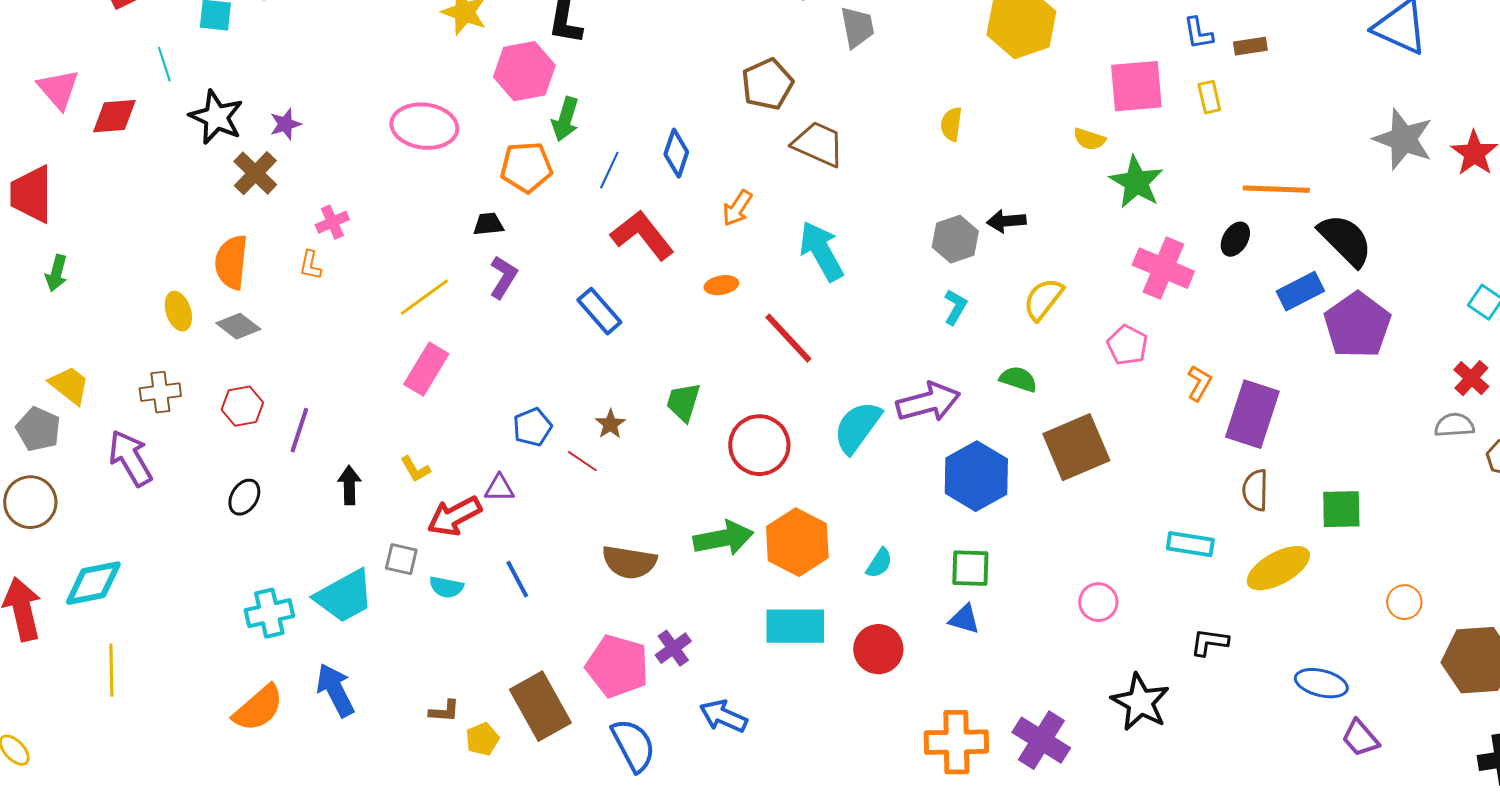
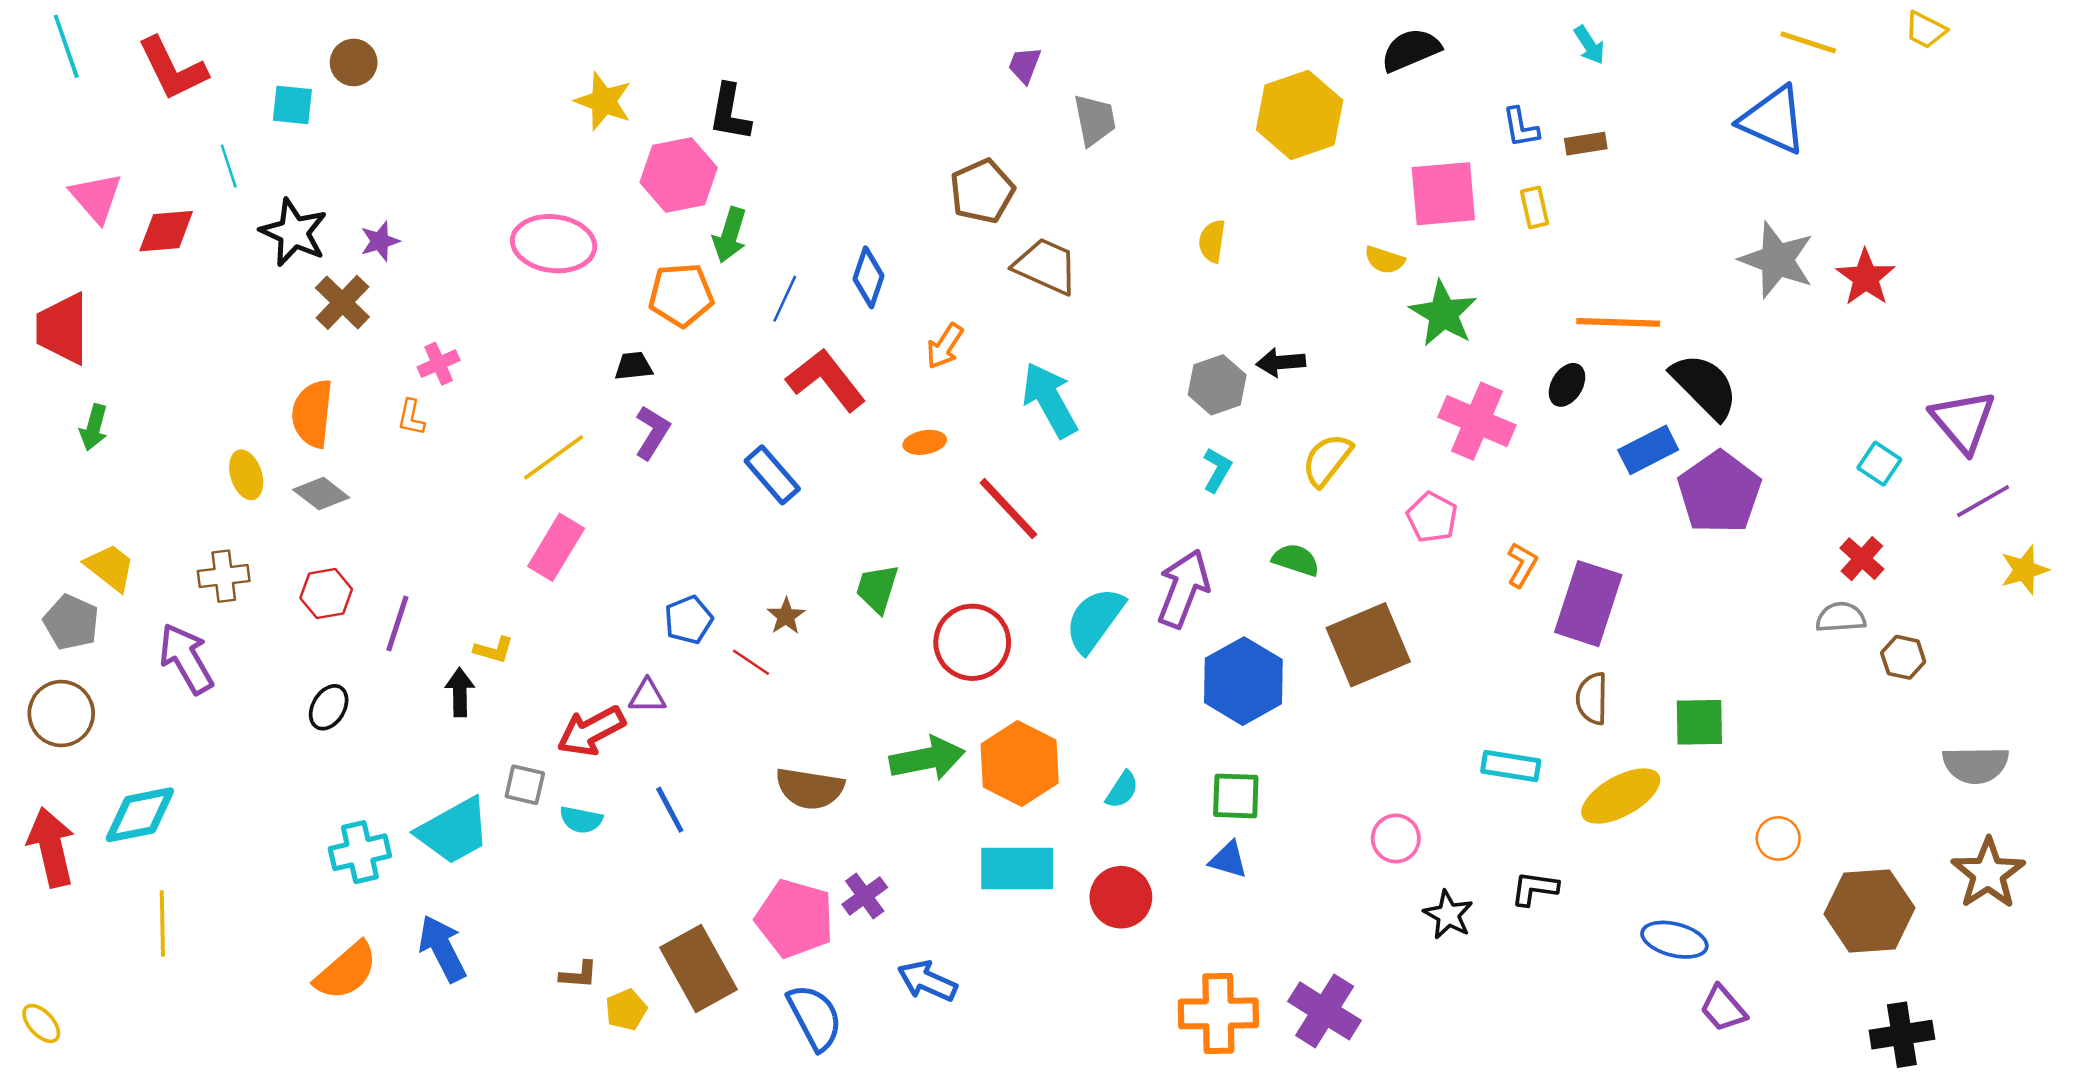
purple arrow: (928, 402) -> (1183, 589), turned -54
yellow L-shape: (415, 469) -> (494, 650), moved, turned -44
black star: (1140, 702) -> (1448, 915), moved, size x0.7

